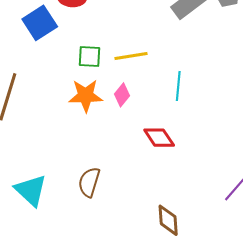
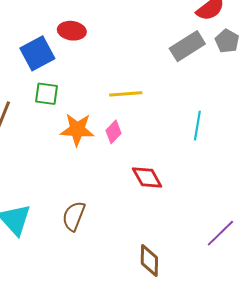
green square: (90, 56) -> (46, 94), moved
cyan line: (178, 86) -> (197, 126), moved

